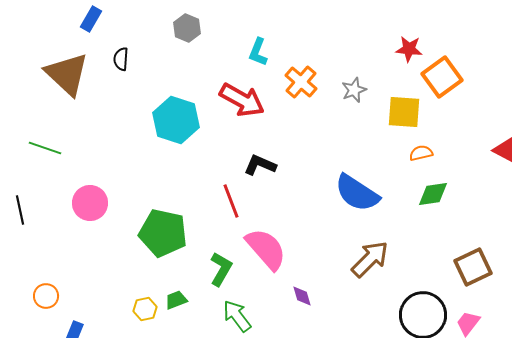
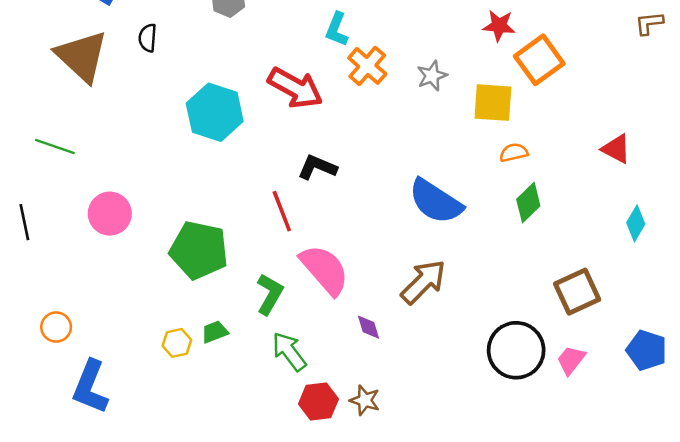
cyan L-shape: (258, 52) -> (337, 29), moved
green diamond: (433, 194) -> (528, 203), turned -36
brown arrow: (370, 259) -> (423, 282), moved

